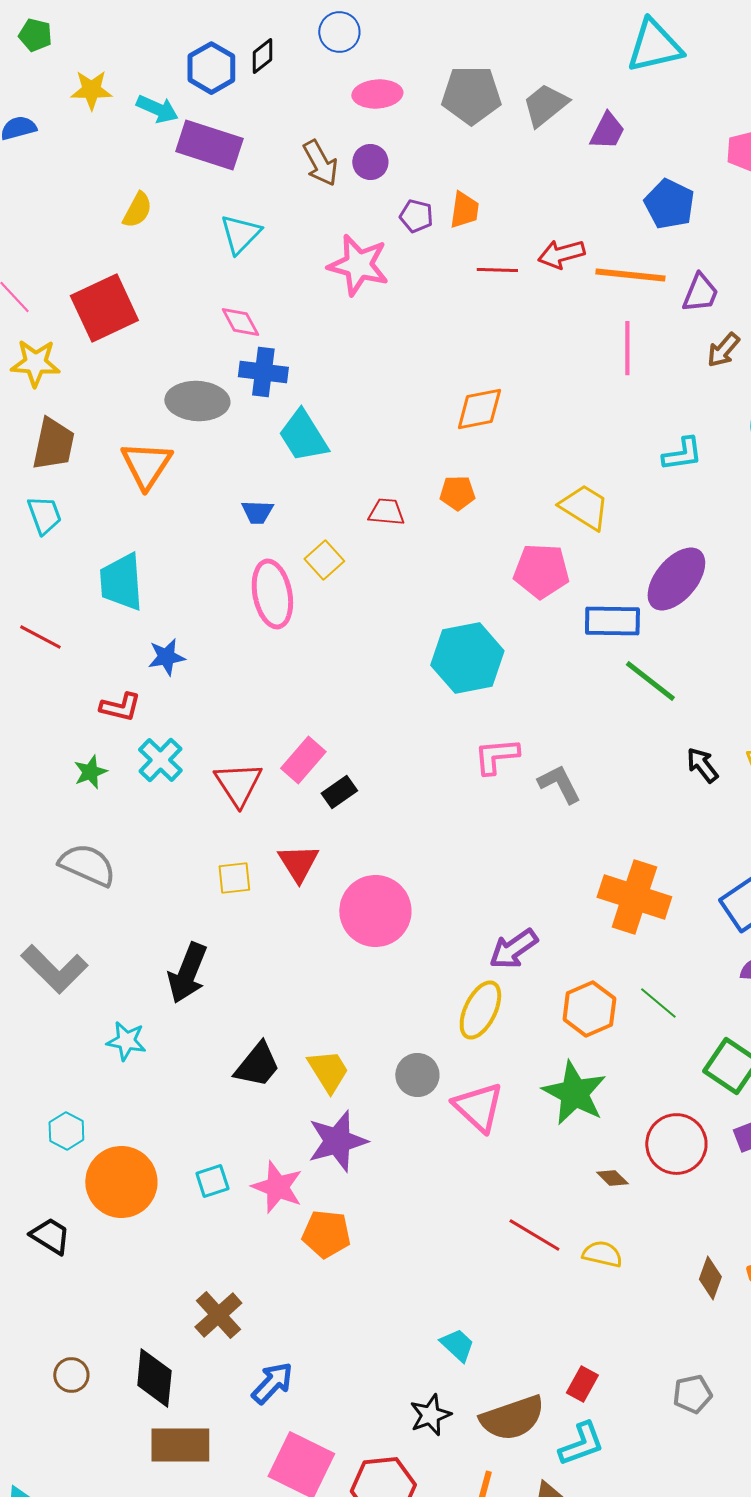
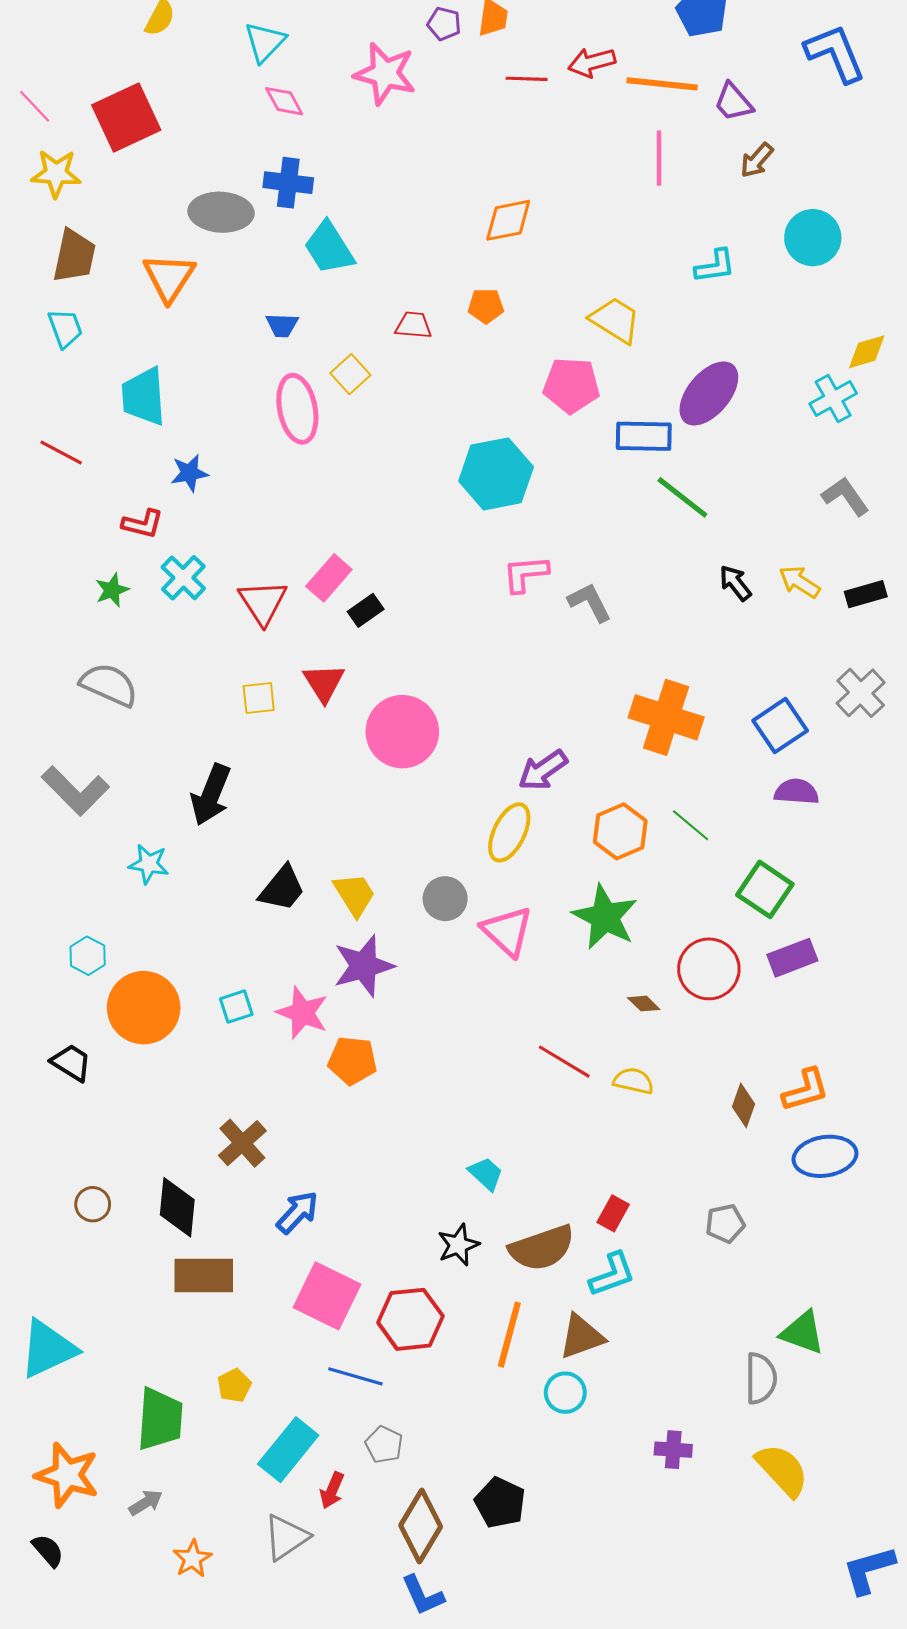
purple trapezoid: (700, 293) -> (733, 102), turned 117
pink diamond: (240, 322) -> (284, 101), moved

